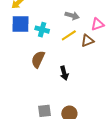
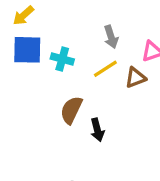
gray arrow: (72, 16) -> (111, 37), turned 56
brown semicircle: (38, 59) -> (71, 110), moved

